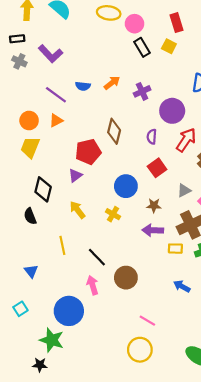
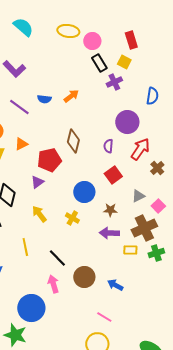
purple cross: (142, 91) -> (114, 82), moved
orange triangle: (56, 121) -> (21, 144), moved
blue arrow: (182, 286) -> (115, 285), moved

